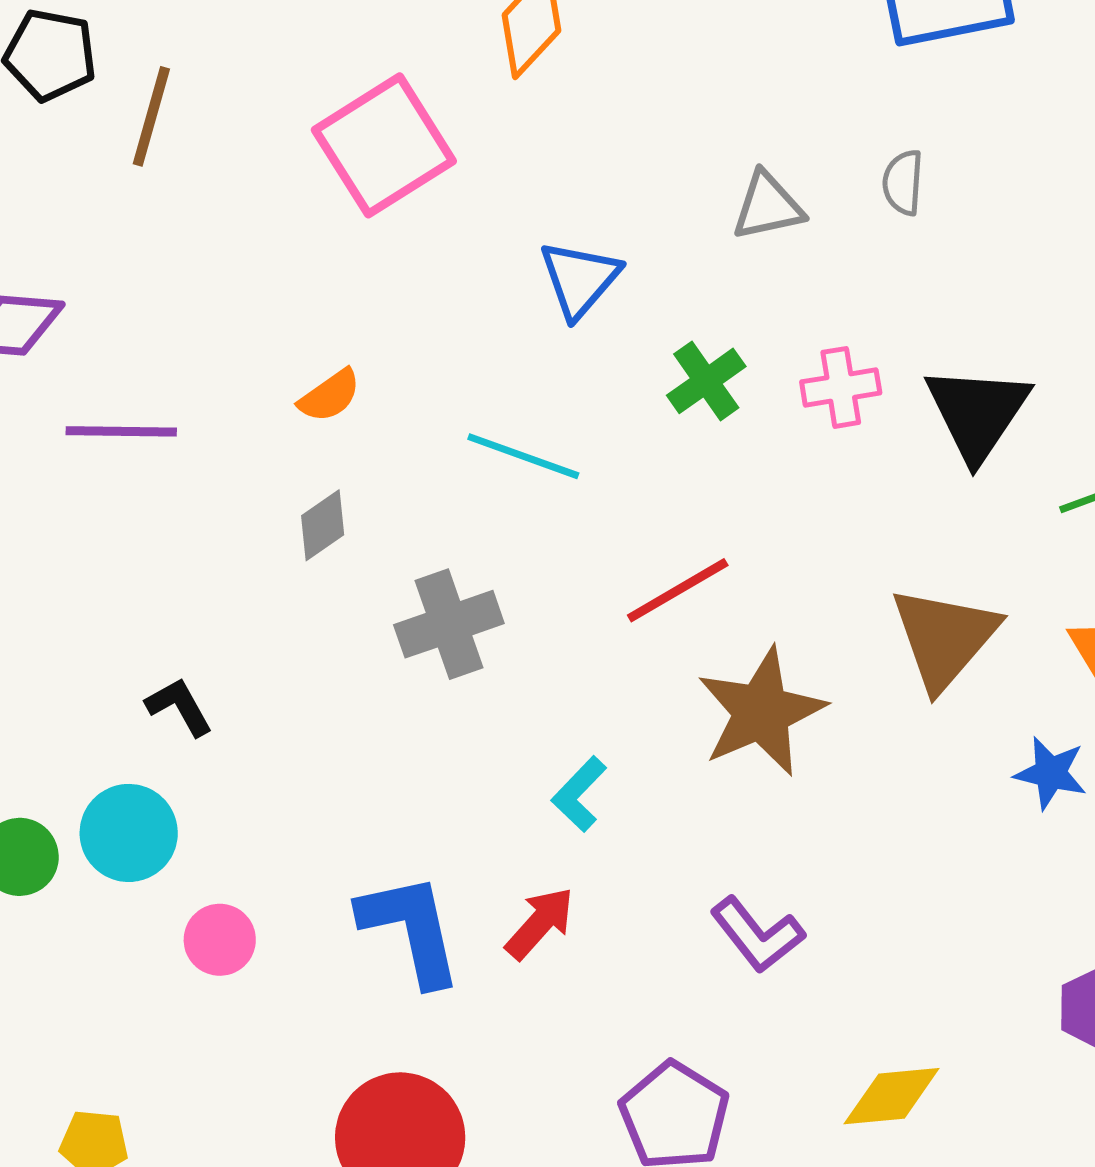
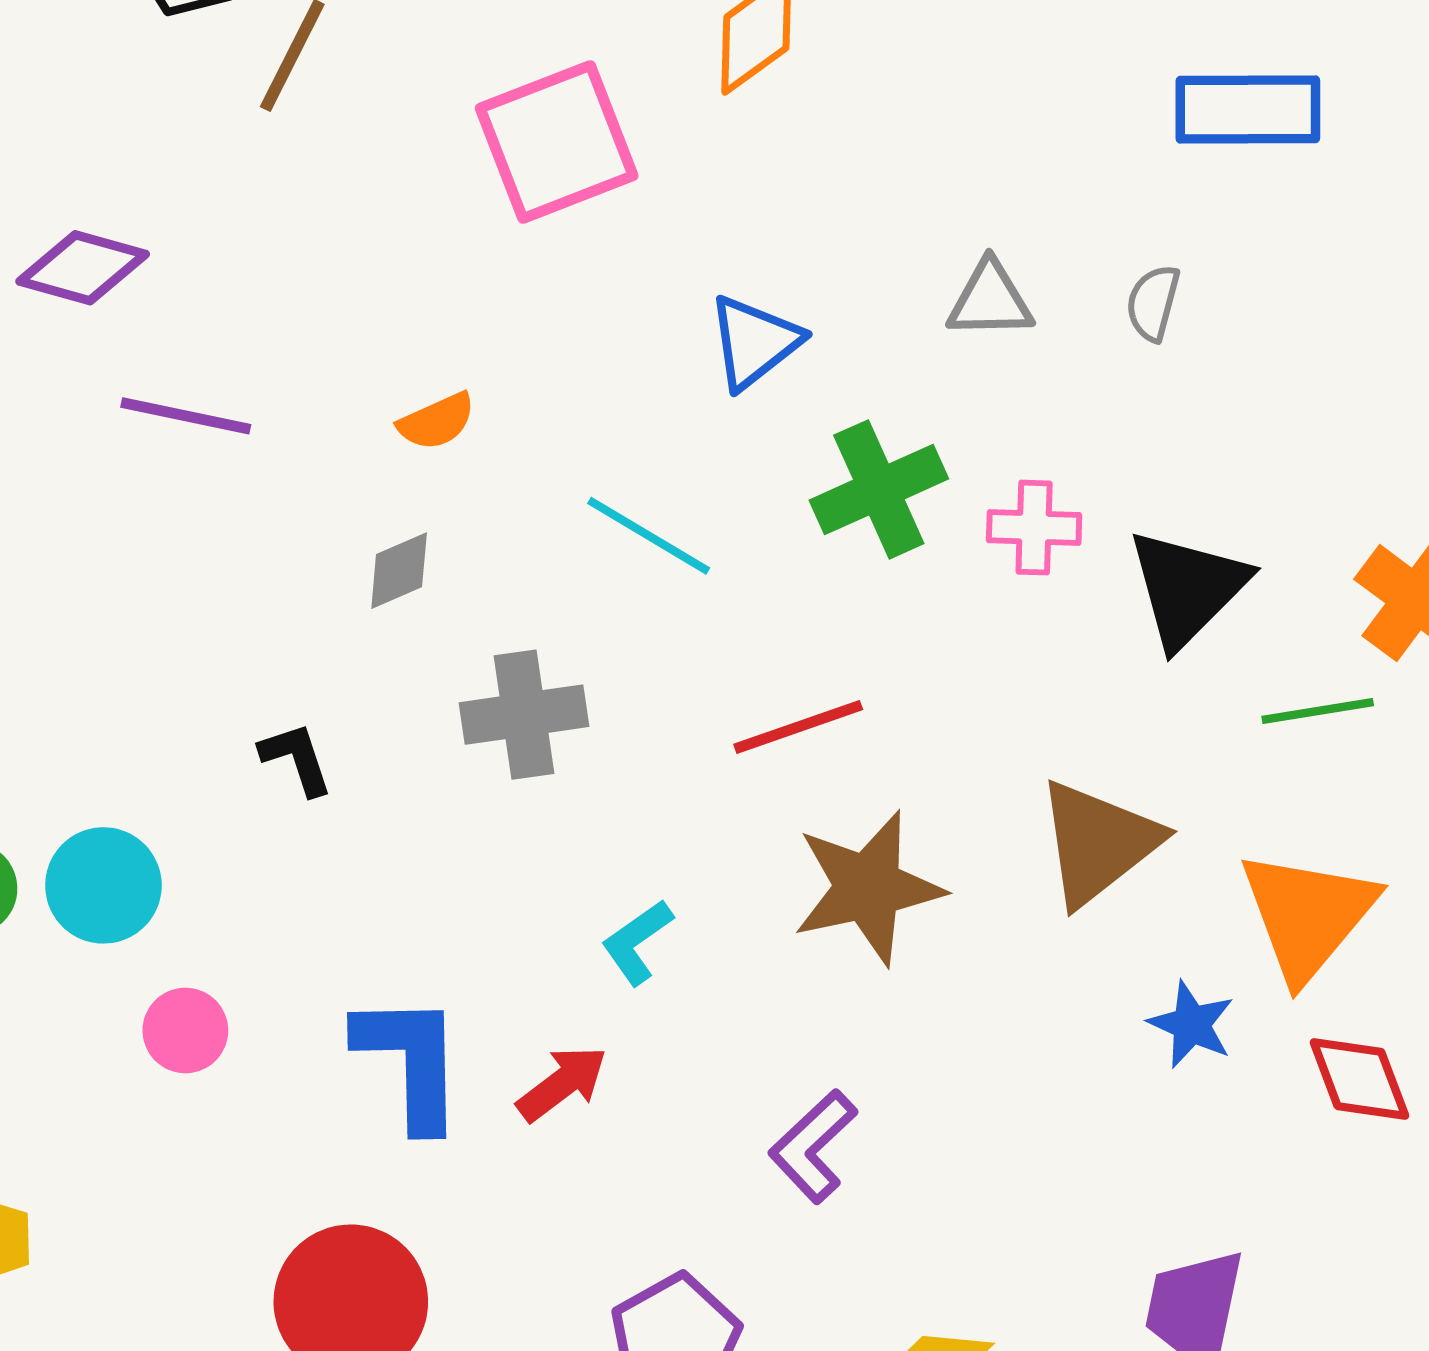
green cross: (706, 381) -> (879, 489), size x1.4
black L-shape: (179, 707) -> (296, 759), moved
purple L-shape: (757, 935) -> (813, 1146), turned 74

